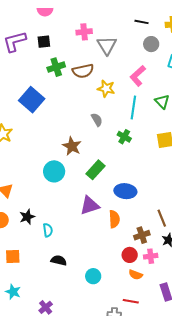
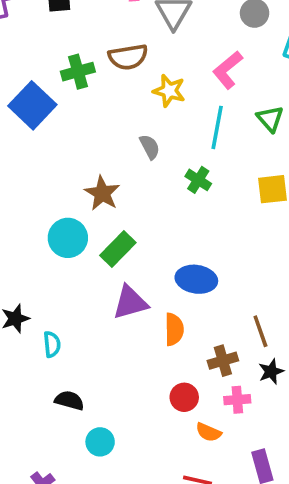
green cross: (56, 67) -> (78, 72), moved
green rectangle: (95, 170) -> (118, 249), moved
red circle: (130, 255) -> (184, 397), moved
cyan circle: (93, 276) -> (100, 442), moved

